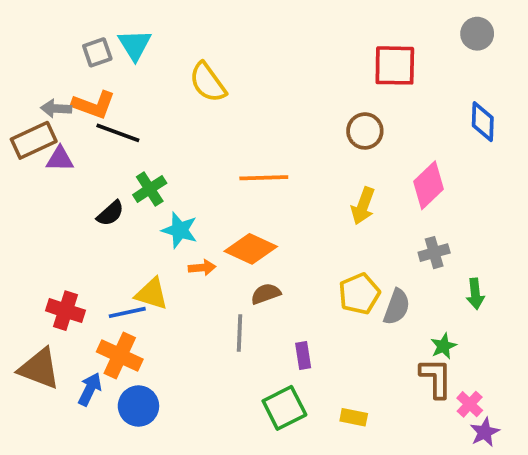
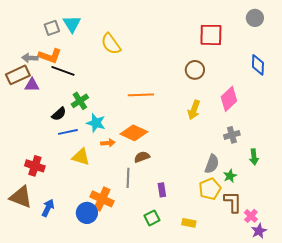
yellow pentagon: (359, 294) -> (210, 189), moved
blue line: (127, 312) -> (68, 132), moved
green star: (443, 346) -> (230, 176), moved
orange cross: (120, 356) -> (102, 199), moved
blue circle: (138, 406) -> (87, 213), moved
green square: (284, 408) -> (152, 218), size x0.7

